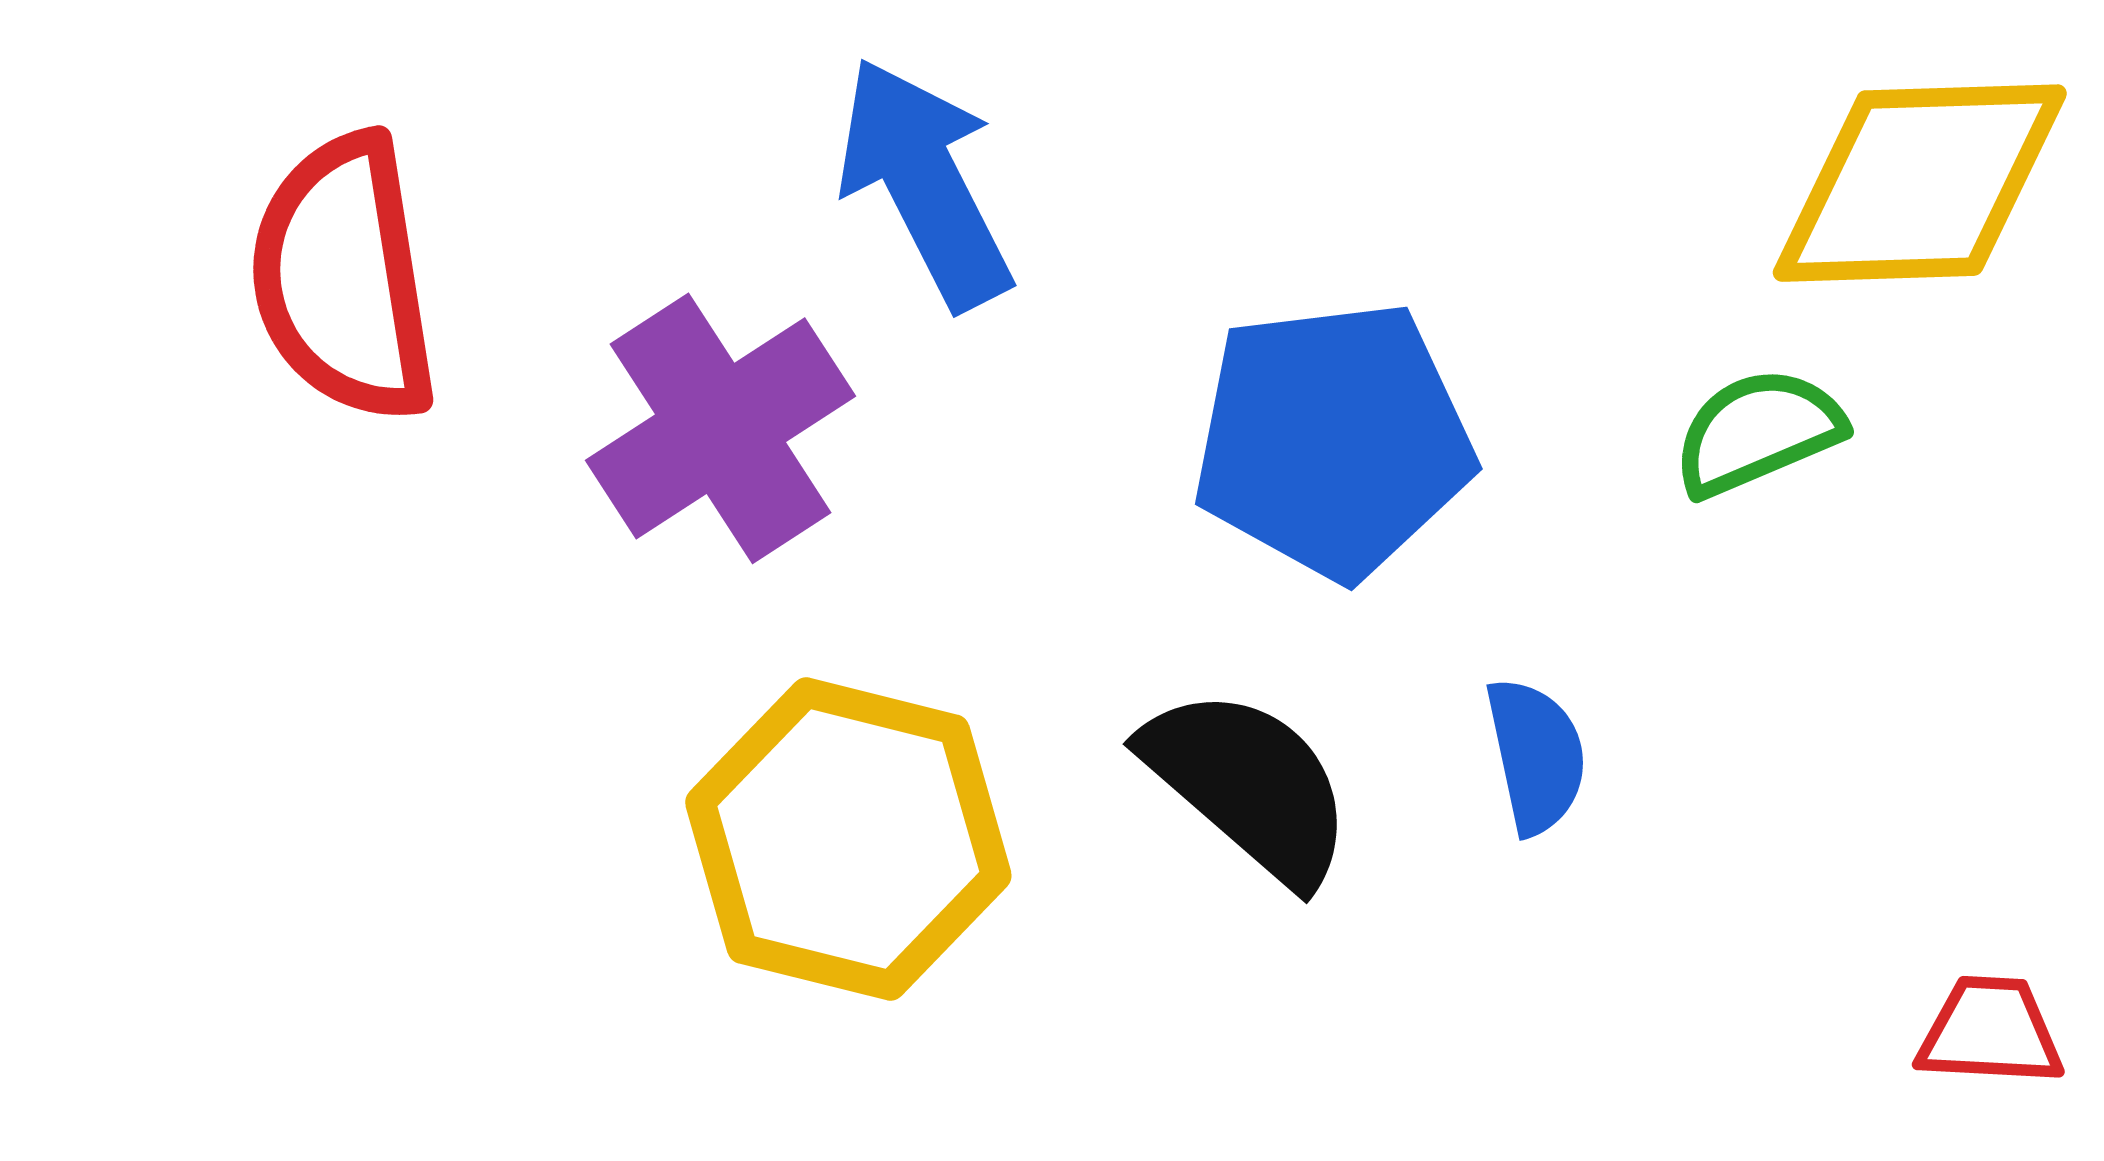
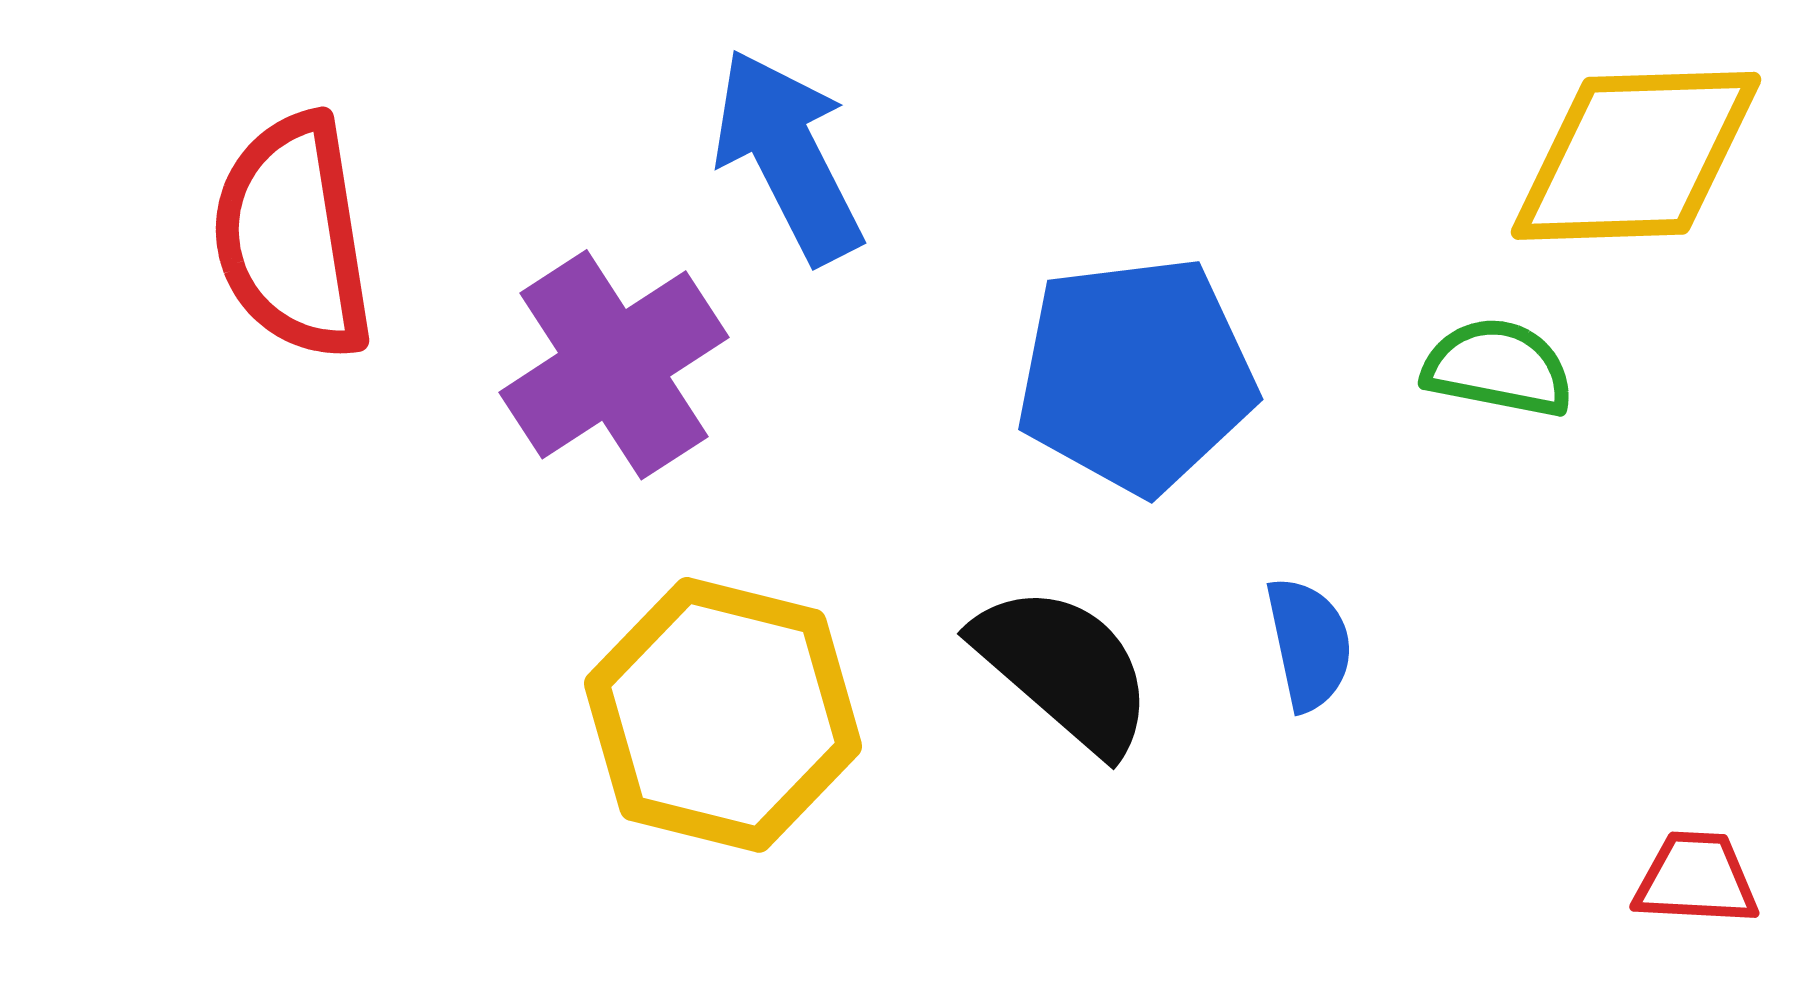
green semicircle: (1758, 432) -> (1498, 368), turned 34

